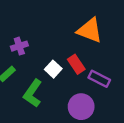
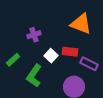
purple cross: (19, 46) -> (34, 35), moved
red rectangle: (76, 64) -> (70, 52), turned -49

